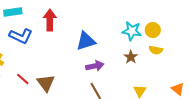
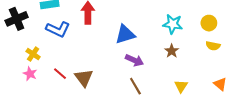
yellow circle: (153, 30) -> (209, 23), moved
yellow semicircle: (156, 50) -> (213, 46), moved
purple arrow: (95, 66) -> (134, 60), turned 36

